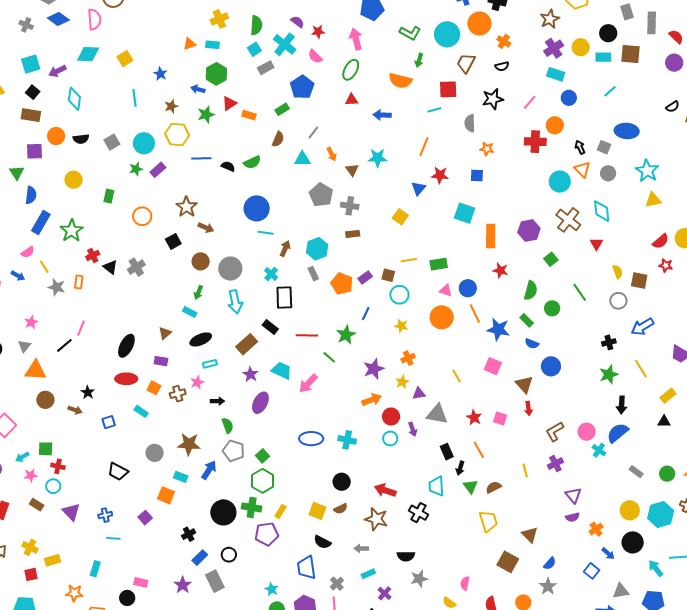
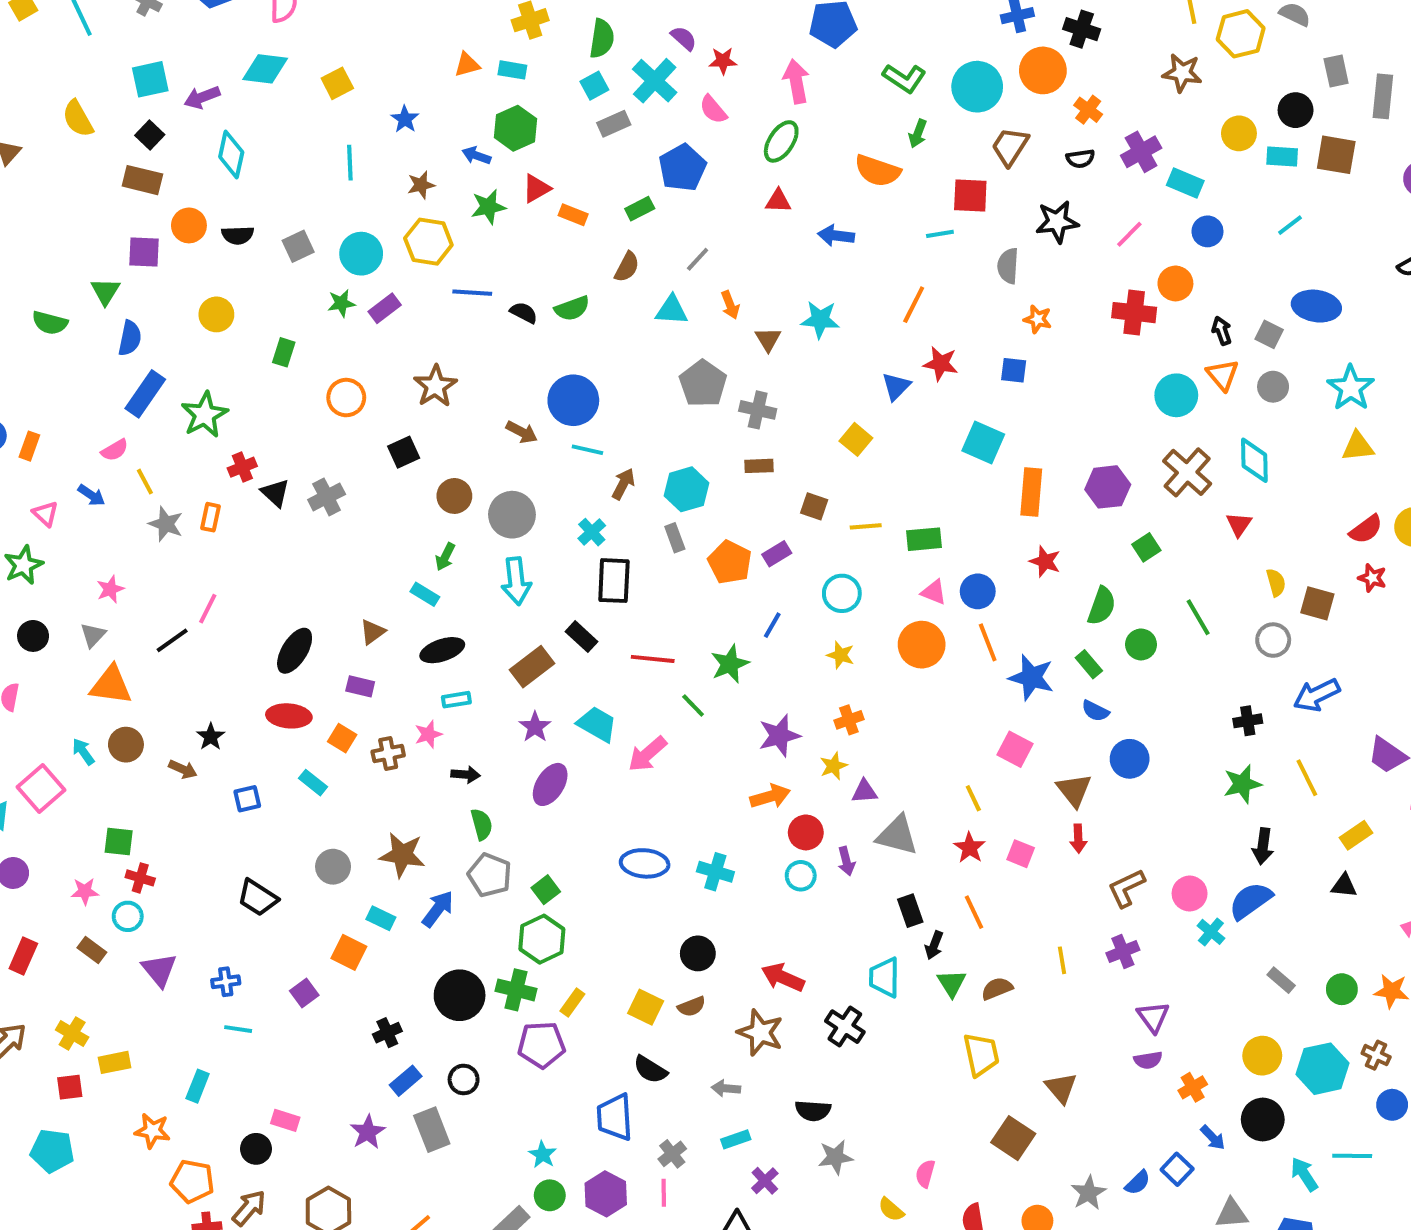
brown star: (550, 19) -> (1182, 73), turned 30
purple cross: (554, 48) -> (1141, 152), moved
brown arrow: (206, 228) -> (522, 432), moved
brown square: (388, 275) -> (814, 506), moved
yellow line: (457, 376) -> (973, 798), moved
cyan arrow: (22, 457) -> (83, 752), moved, turned 80
blue semicircle: (550, 563) -> (1138, 1183), moved

